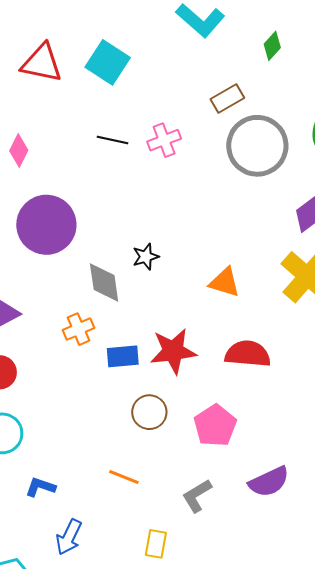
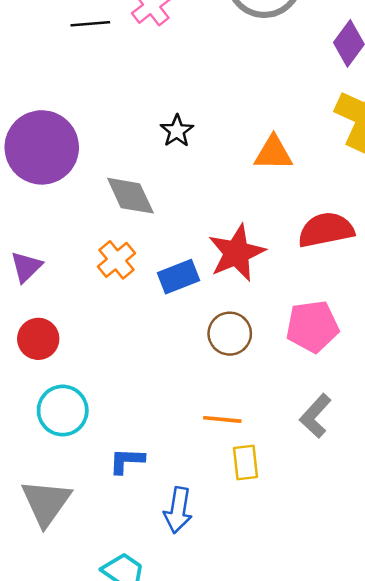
black star: (146, 257) -> (177, 131), moved
pink pentagon: (215, 426) -> (312, 326), turned -30
yellow rectangle: (156, 544) -> (245, 463), moved

